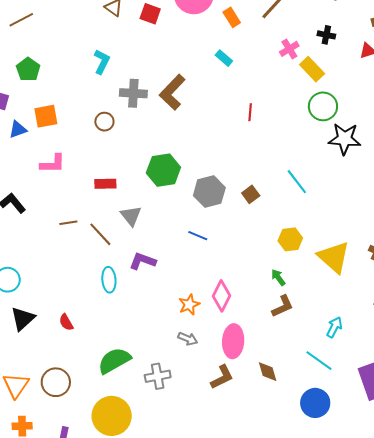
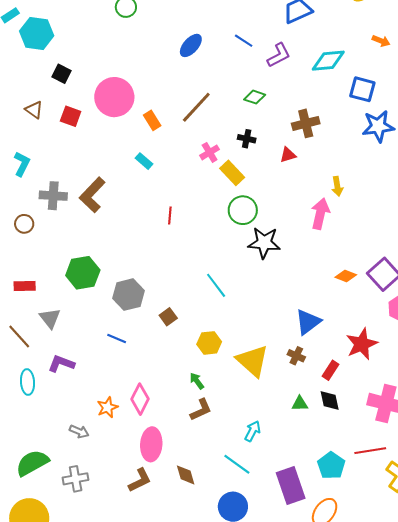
brown square: (251, 194) -> (168, 317), moved
gray arrow: (188, 339) -> (79, 431), moved

